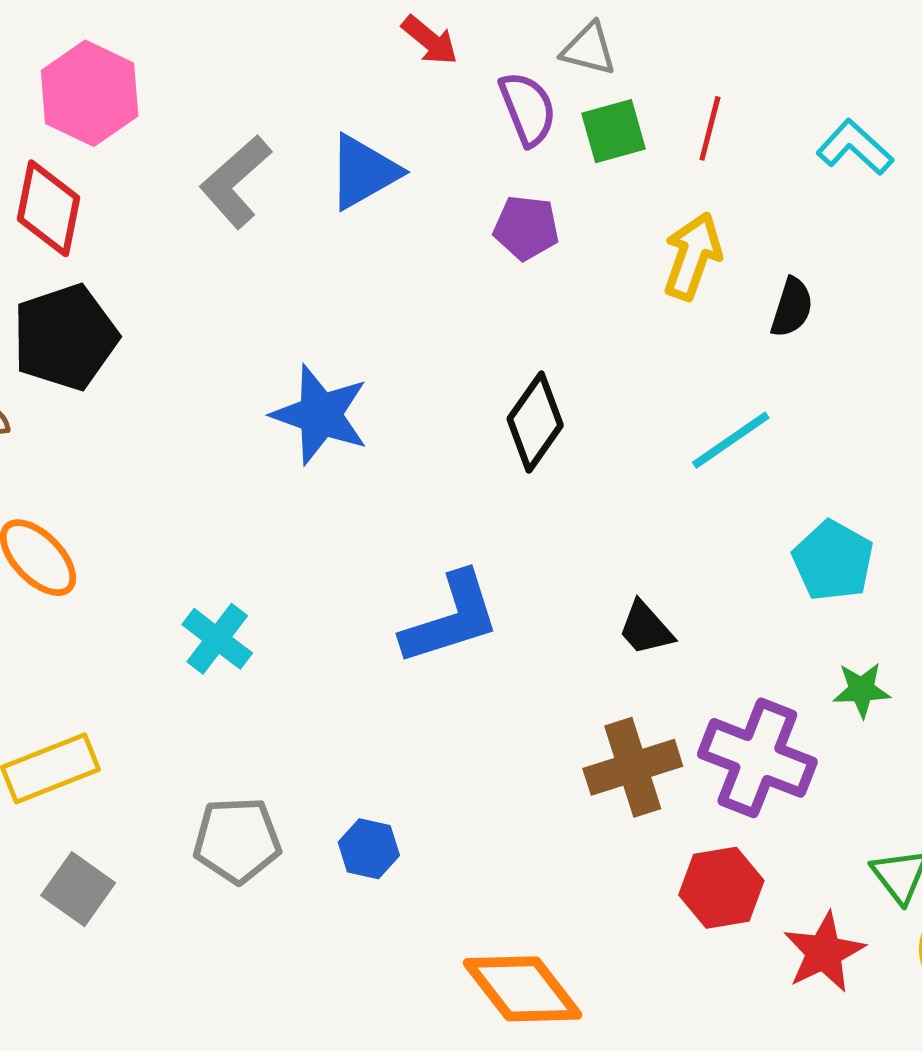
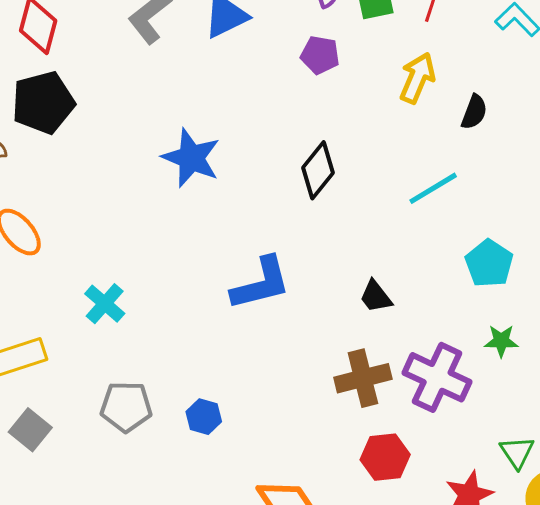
cyan cross: (217, 639) -> (105, 304), moved
red hexagon: (721, 888) -> (385, 457), moved

